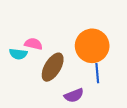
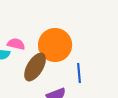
orange circle: (92, 46) -> (55, 45), moved

